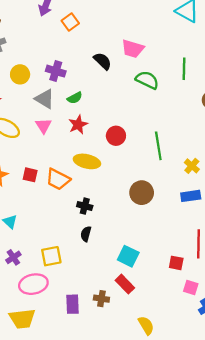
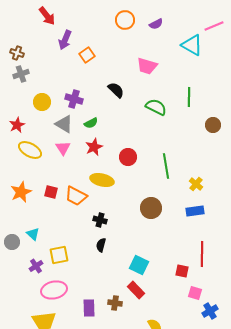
pink trapezoid: (133, 49) -> (147, 66), moved
yellow square: (51, 256) -> (59, 255), moved

